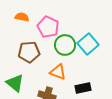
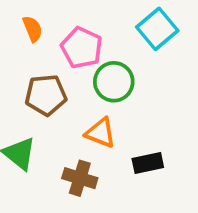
orange semicircle: (22, 17) -> (33, 29), turned 56
cyan square: (88, 44) -> (157, 29), moved

